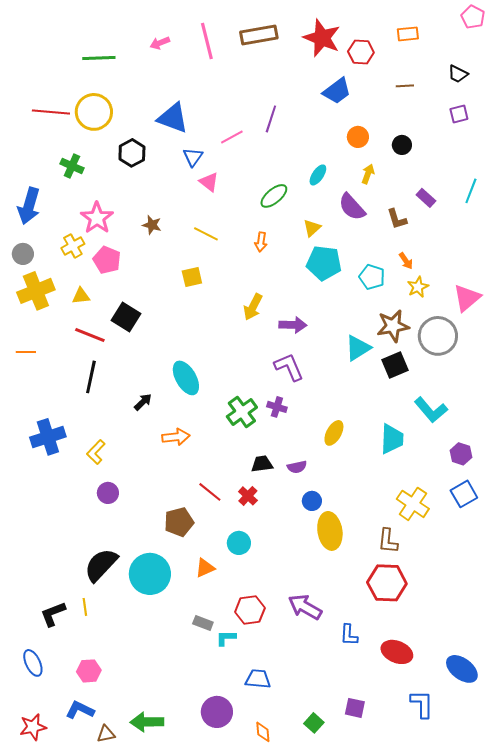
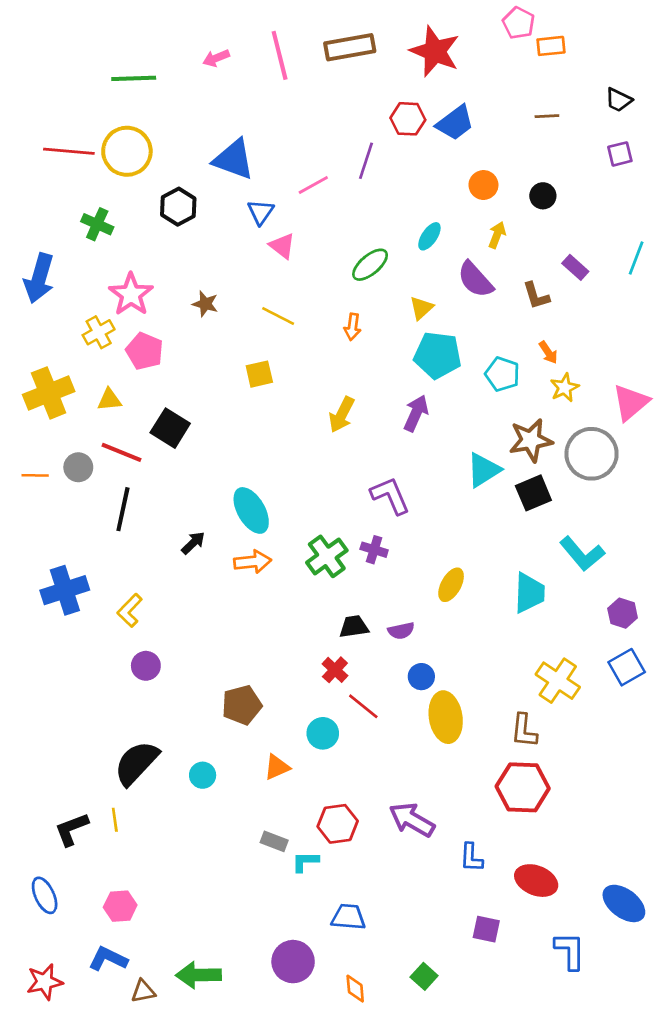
pink pentagon: (473, 17) -> (519, 23), moved
red hexagon: (361, 52) -> (408, 119), moved
gray circle: (23, 254) -> (78, 467), moved
purple arrow: (293, 325) -> (416, 413), moved, turned -68
orange arrow: (176, 437) -> (253, 562), moved
red line: (210, 492) -> (363, 706), moved
cyan circle: (150, 574) -> (203, 775), size x0.5
purple square: (355, 708) -> (486, 929), moved

